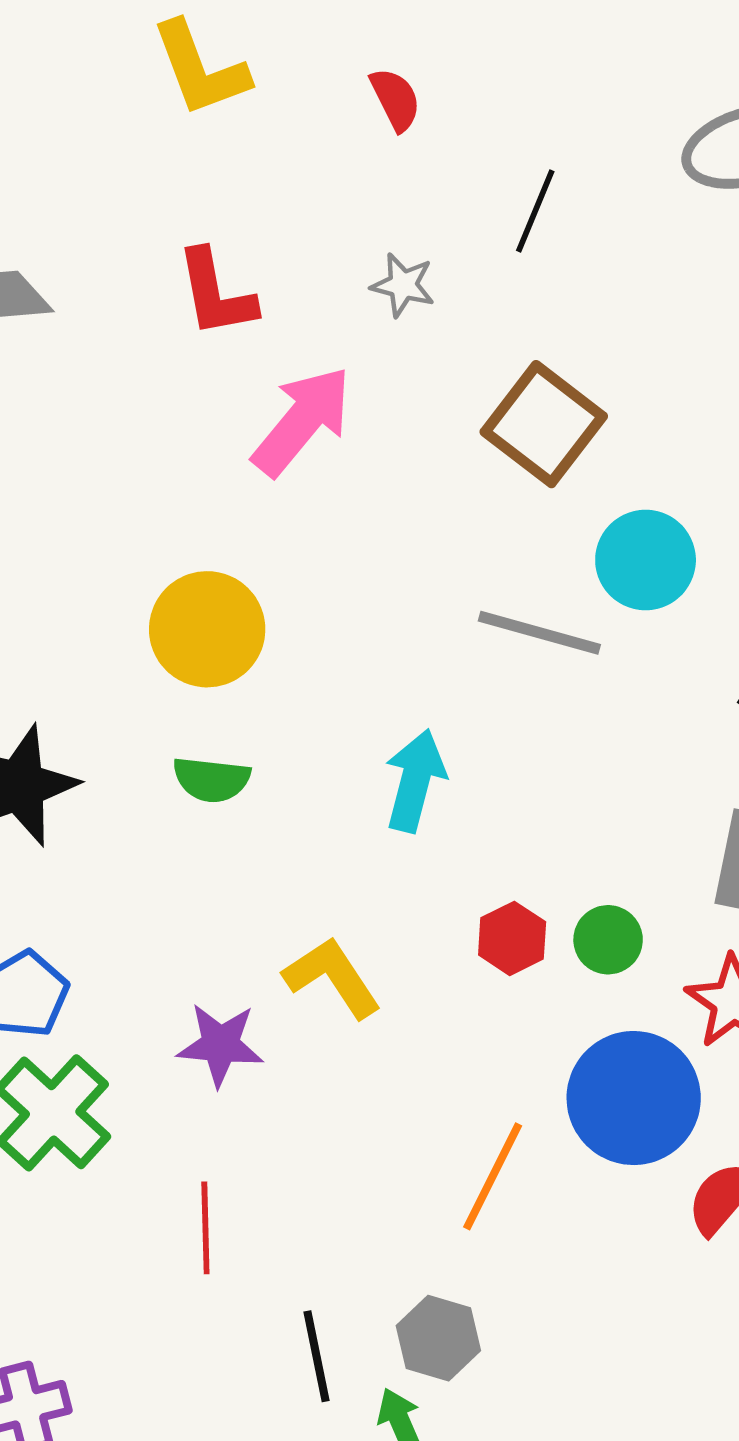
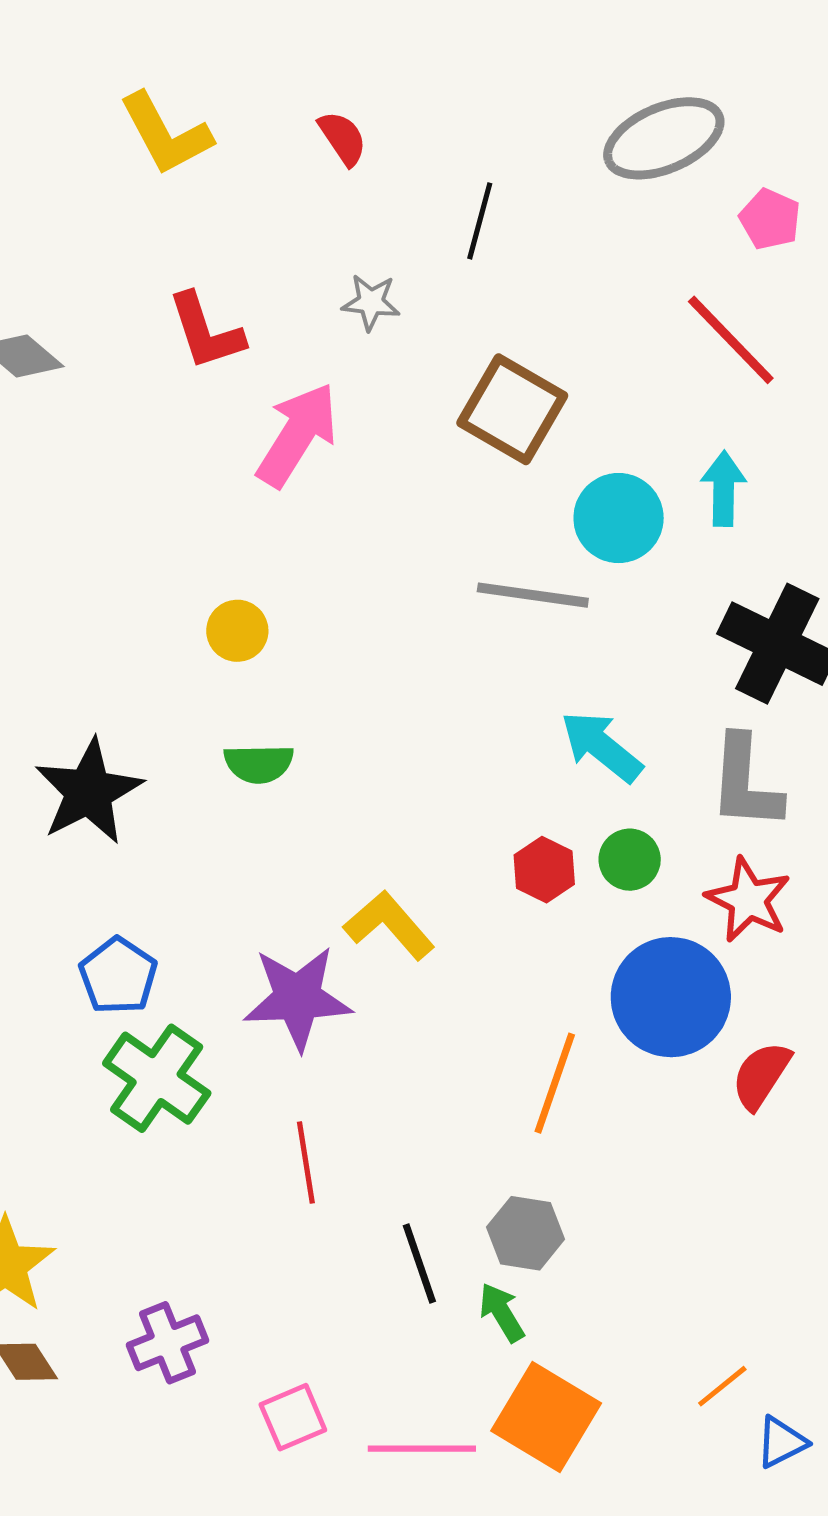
yellow circle: (207, 629) -> (237, 631), size x0.6
cyan arrow: (415, 781) -> (602, 747), moved, turned -58
purple star: (220, 1045) -> (298, 998), size x1.4

